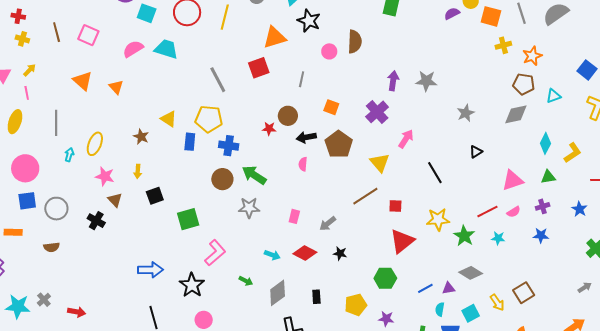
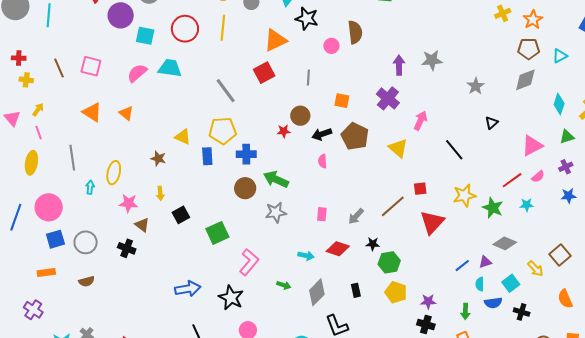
brown line: (365, 196) -> (393, 206), moved
green hexagon: (385, 278) -> (389, 262), moved
yellow pentagon: (356, 305) -> (396, 292), turned -30

